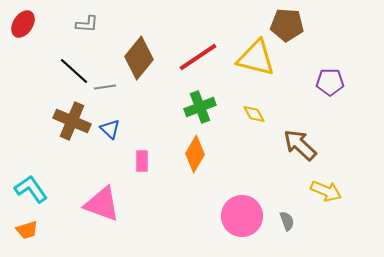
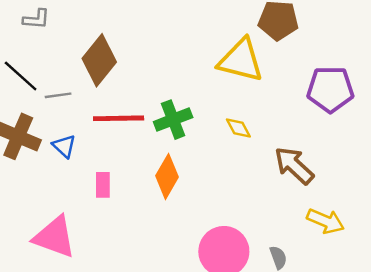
red line: (198, 57) -> (119, 118), moved, turned 33
purple pentagon: (330, 82) -> (330, 89), size x1.4

